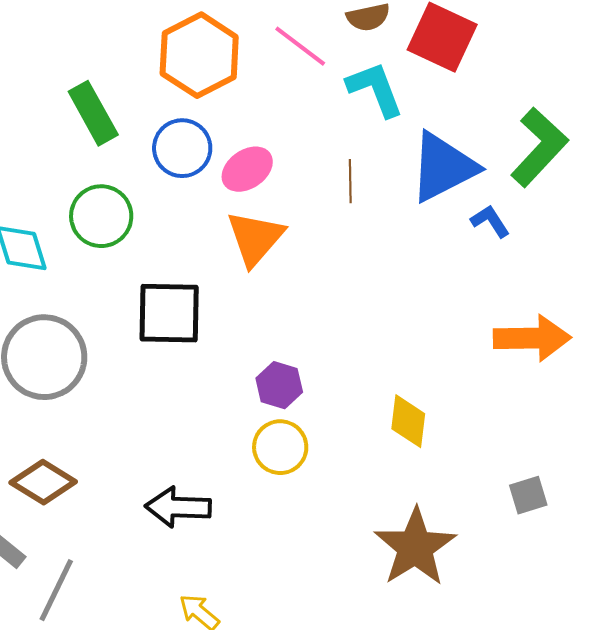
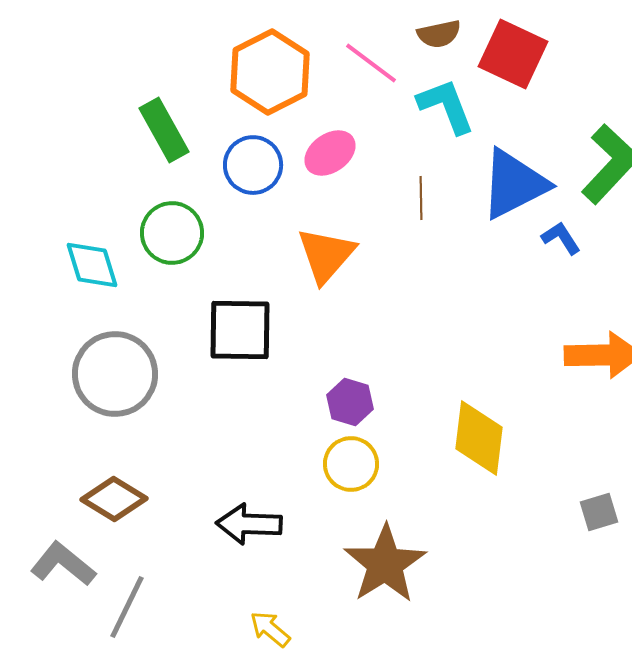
pink ellipse: (247, 169) -> (330, 153), moved
yellow diamond: (408, 421) -> (479, 438), size x1.4
brown star: (415, 547) -> (385, 564), moved

